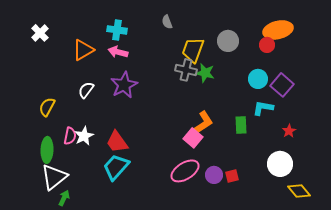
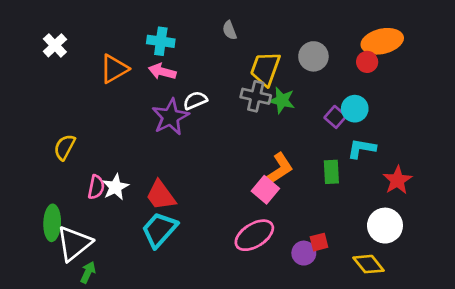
purple square: (282, 85) -> (335, 117), moved, size x0.7
white semicircle: (86, 90) -> (195, 100), moved, turned 30
red star: (289, 131) -> (397, 180), size x1.5
green ellipse: (47, 150) -> (52, 223), moved
purple circle: (214, 175) -> (304, 253), moved
yellow diamond: (299, 191) -> (368, 264), moved

